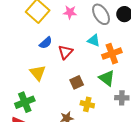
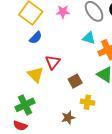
blue semicircle: (46, 43) -> (36, 38), moved
red triangle: (65, 52) -> (53, 62), moved

